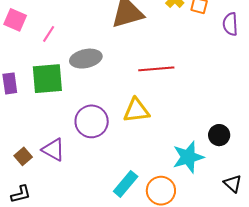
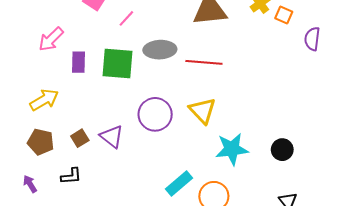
red line: (156, 69) -> (204, 62), moved
yellow triangle: (136, 110) -> (202, 111), turned 44
cyan star: (188, 157) -> (232, 149), moved

